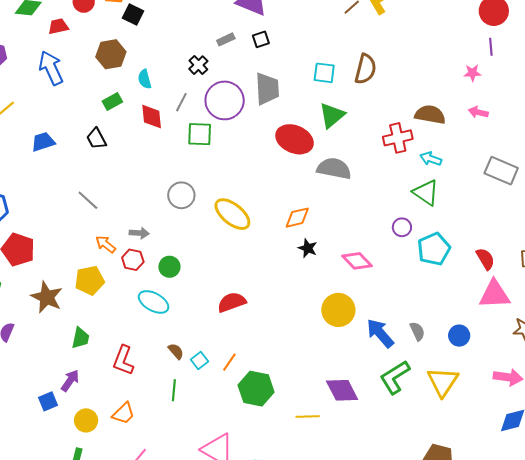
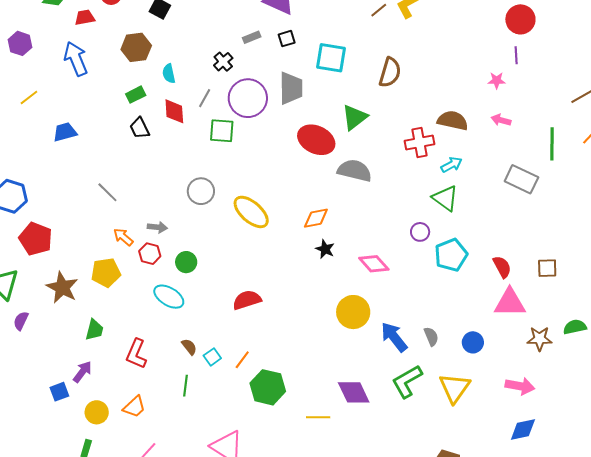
cyan square: (324, 73) -> (331, 58), moved, size x1.4
black trapezoid: (96, 139) -> (140, 128), moved
cyan arrow: (431, 159) -> (452, 165), turned 130

